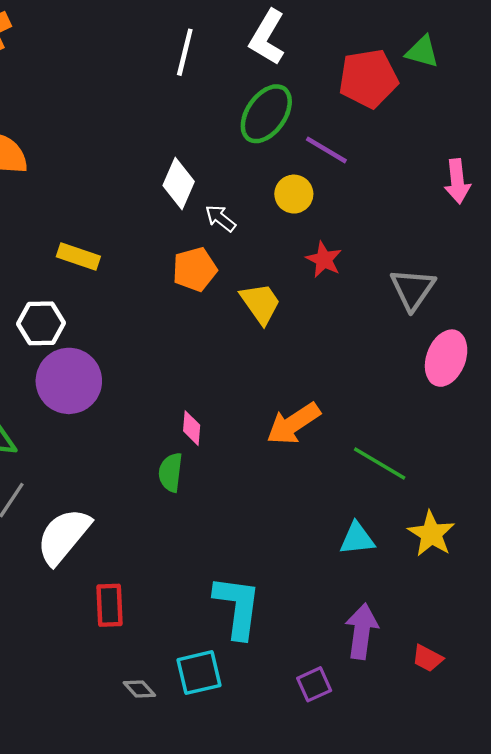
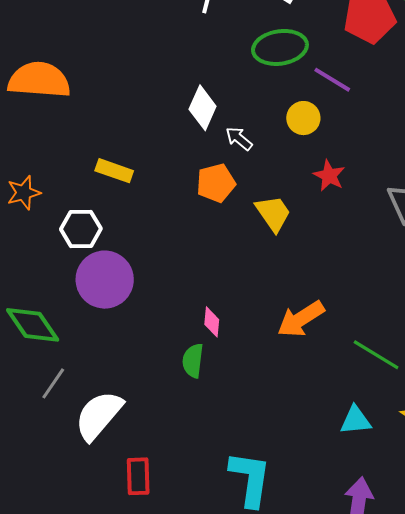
green ellipse: (266, 114) -> (280, 47), turned 46

